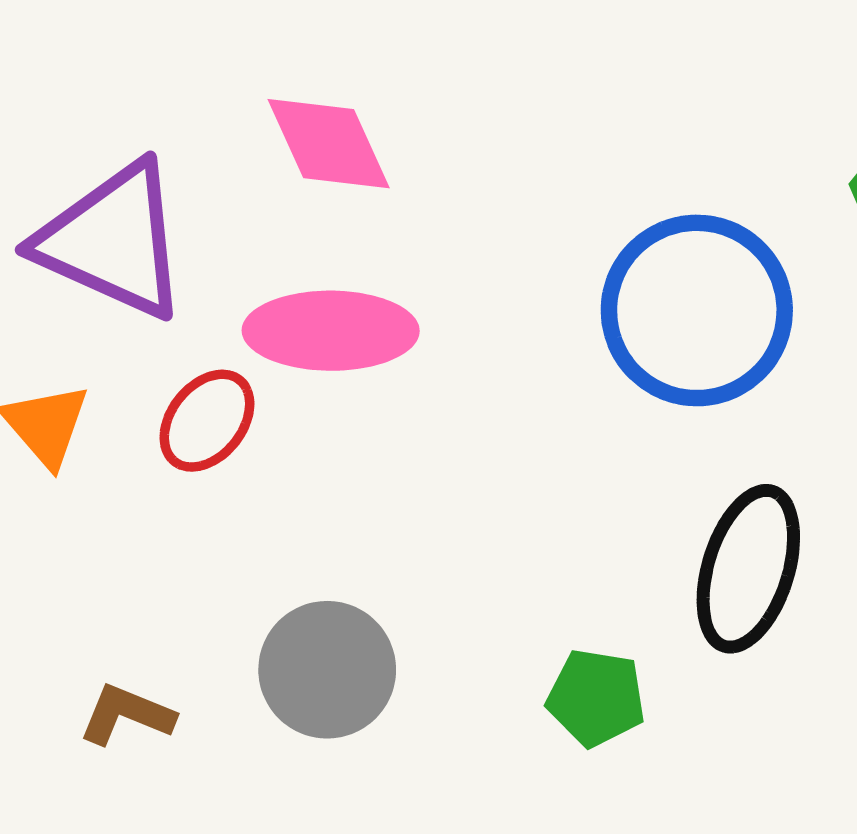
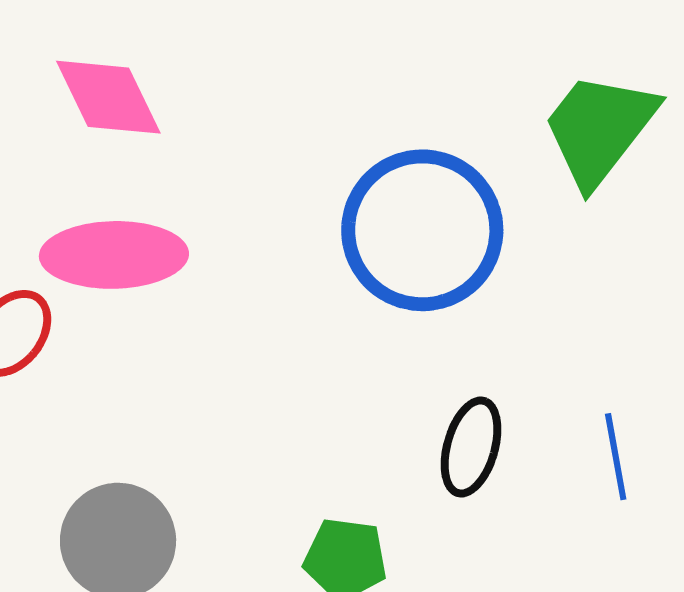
black ellipse: (748, 569) -> (471, 447), size x0.7

